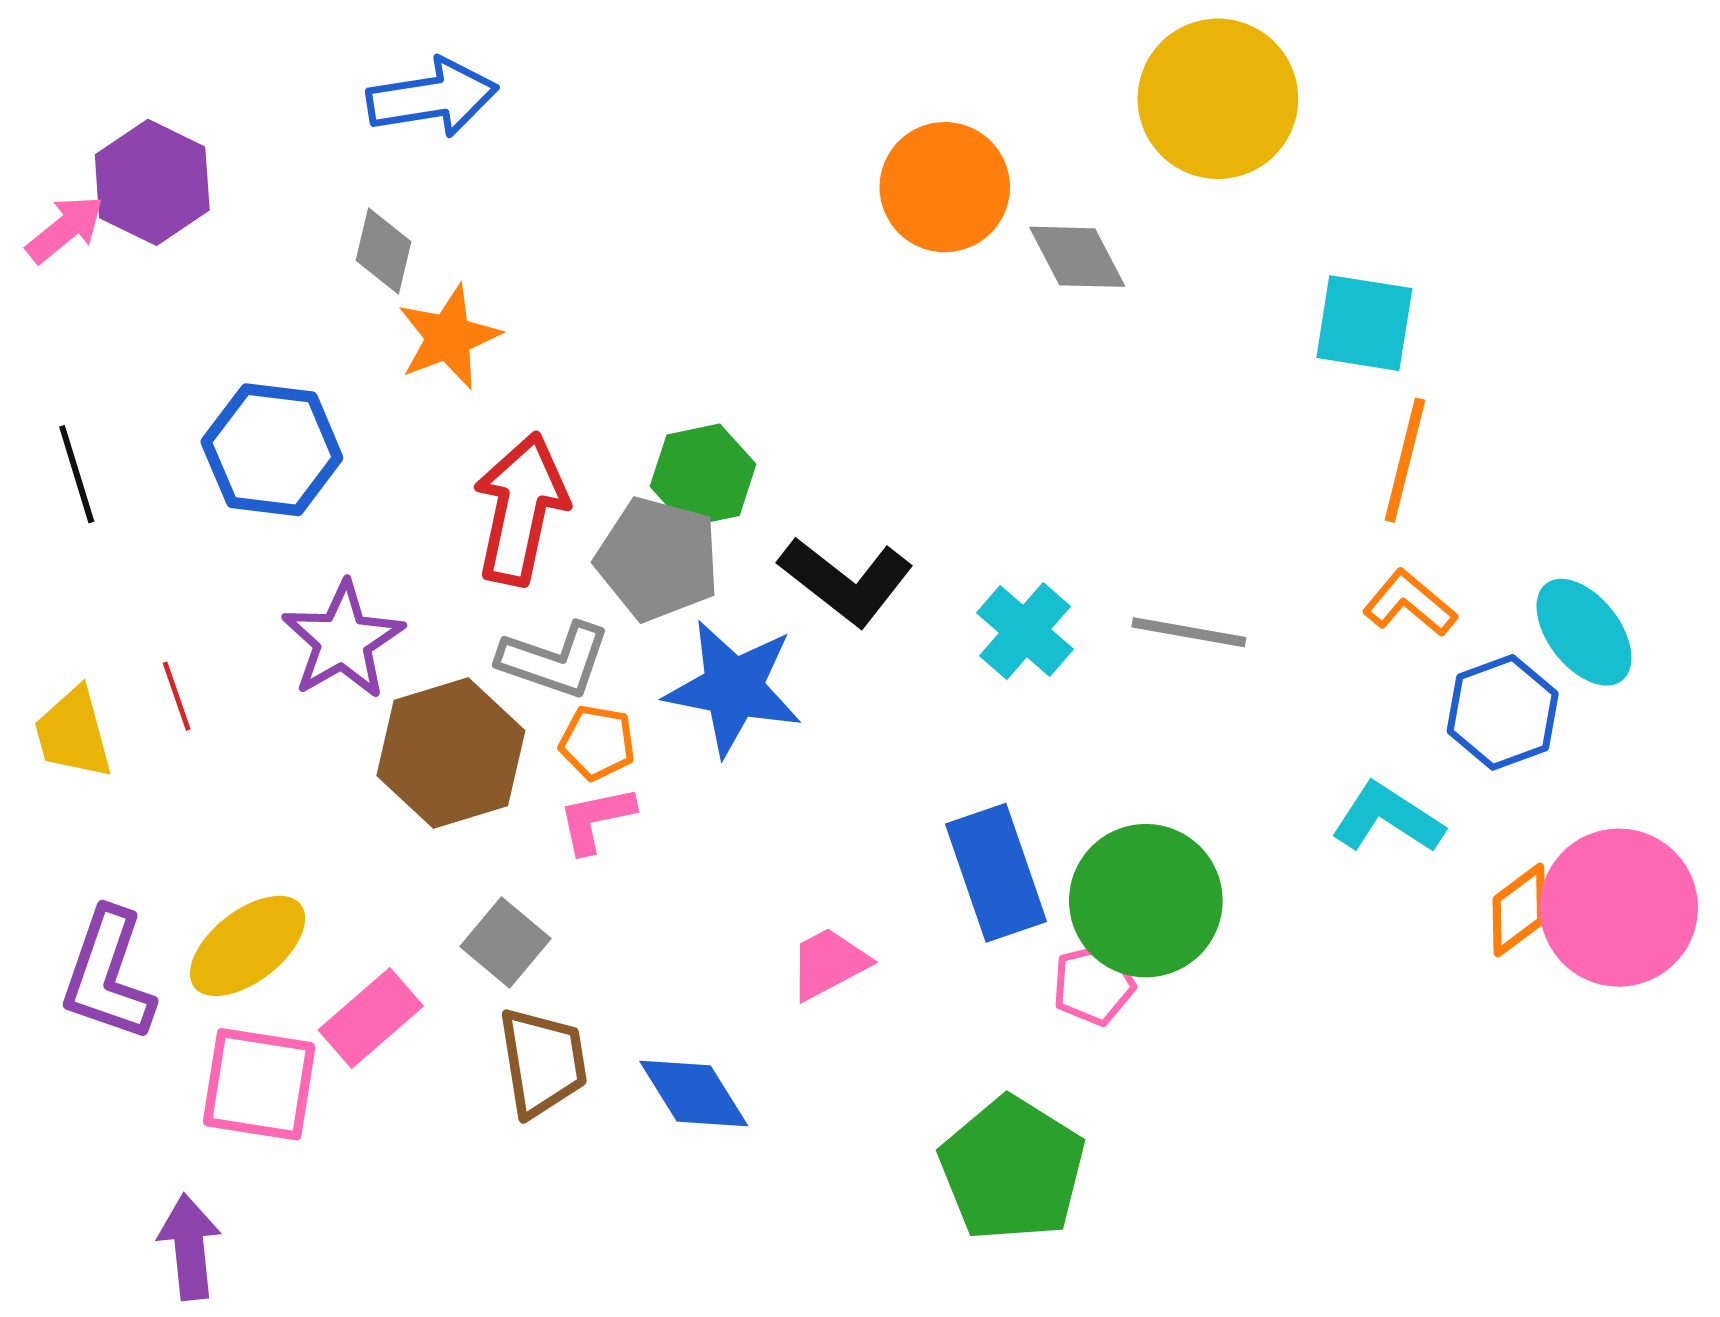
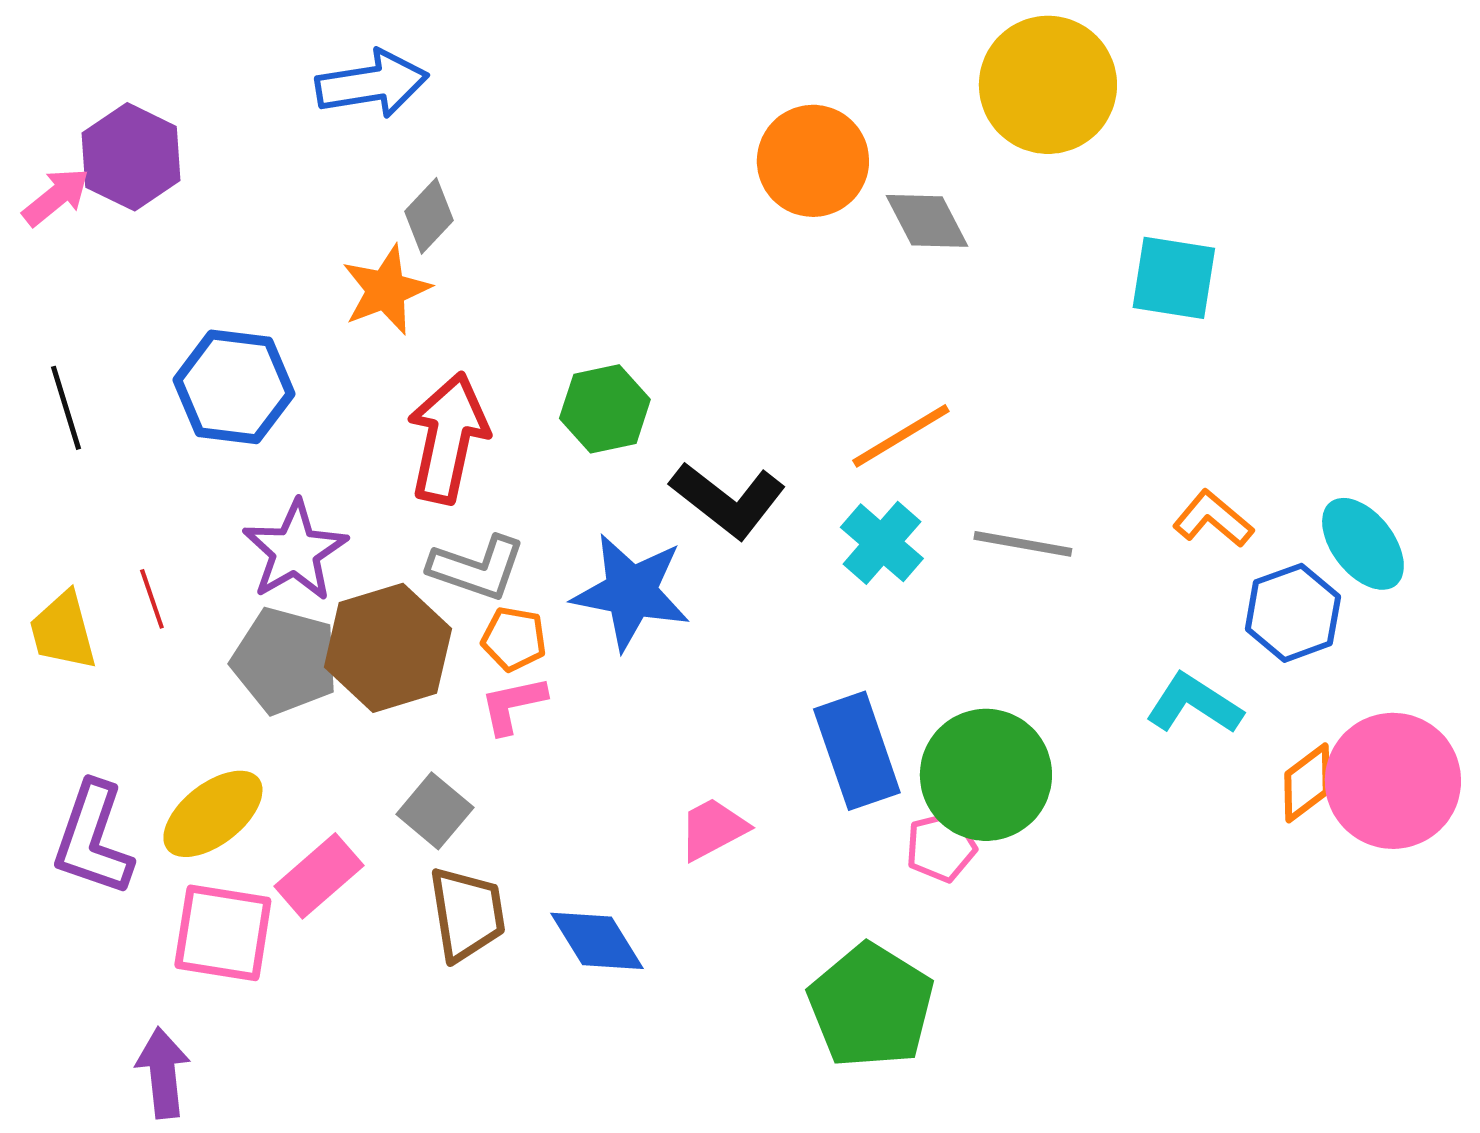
gray diamond: (383, 251) -> (429, 216), moved, turned 30
orange line: (1405, 460) -> (901, 436), moved, turned 45
gray pentagon: (658, 559) -> (285, 661), moved

